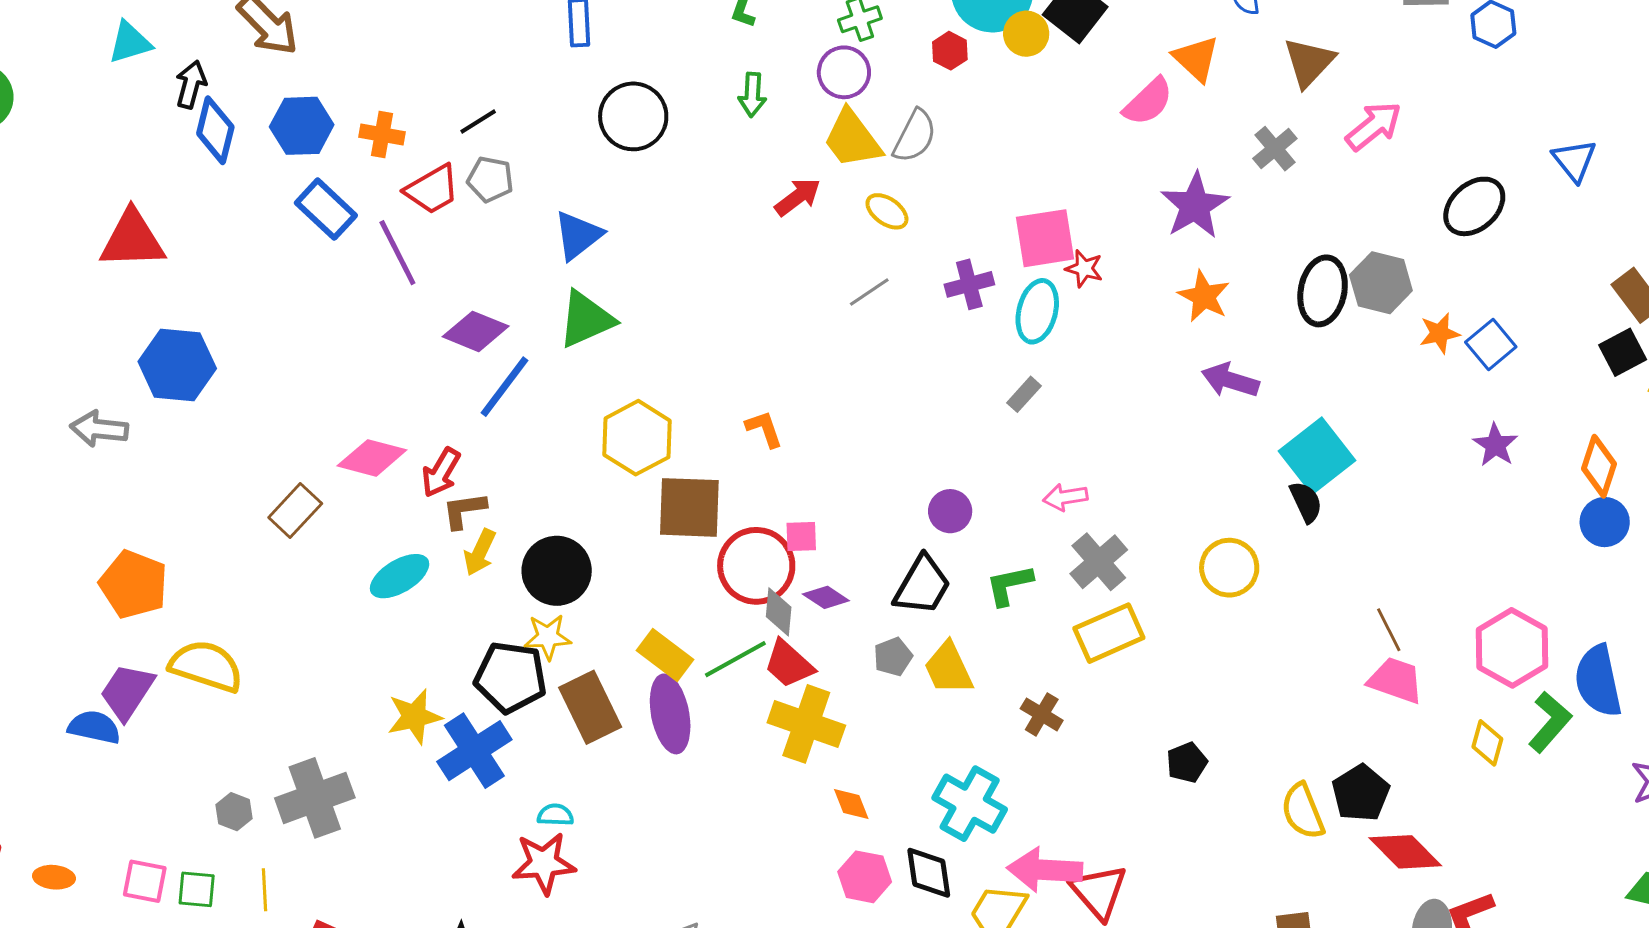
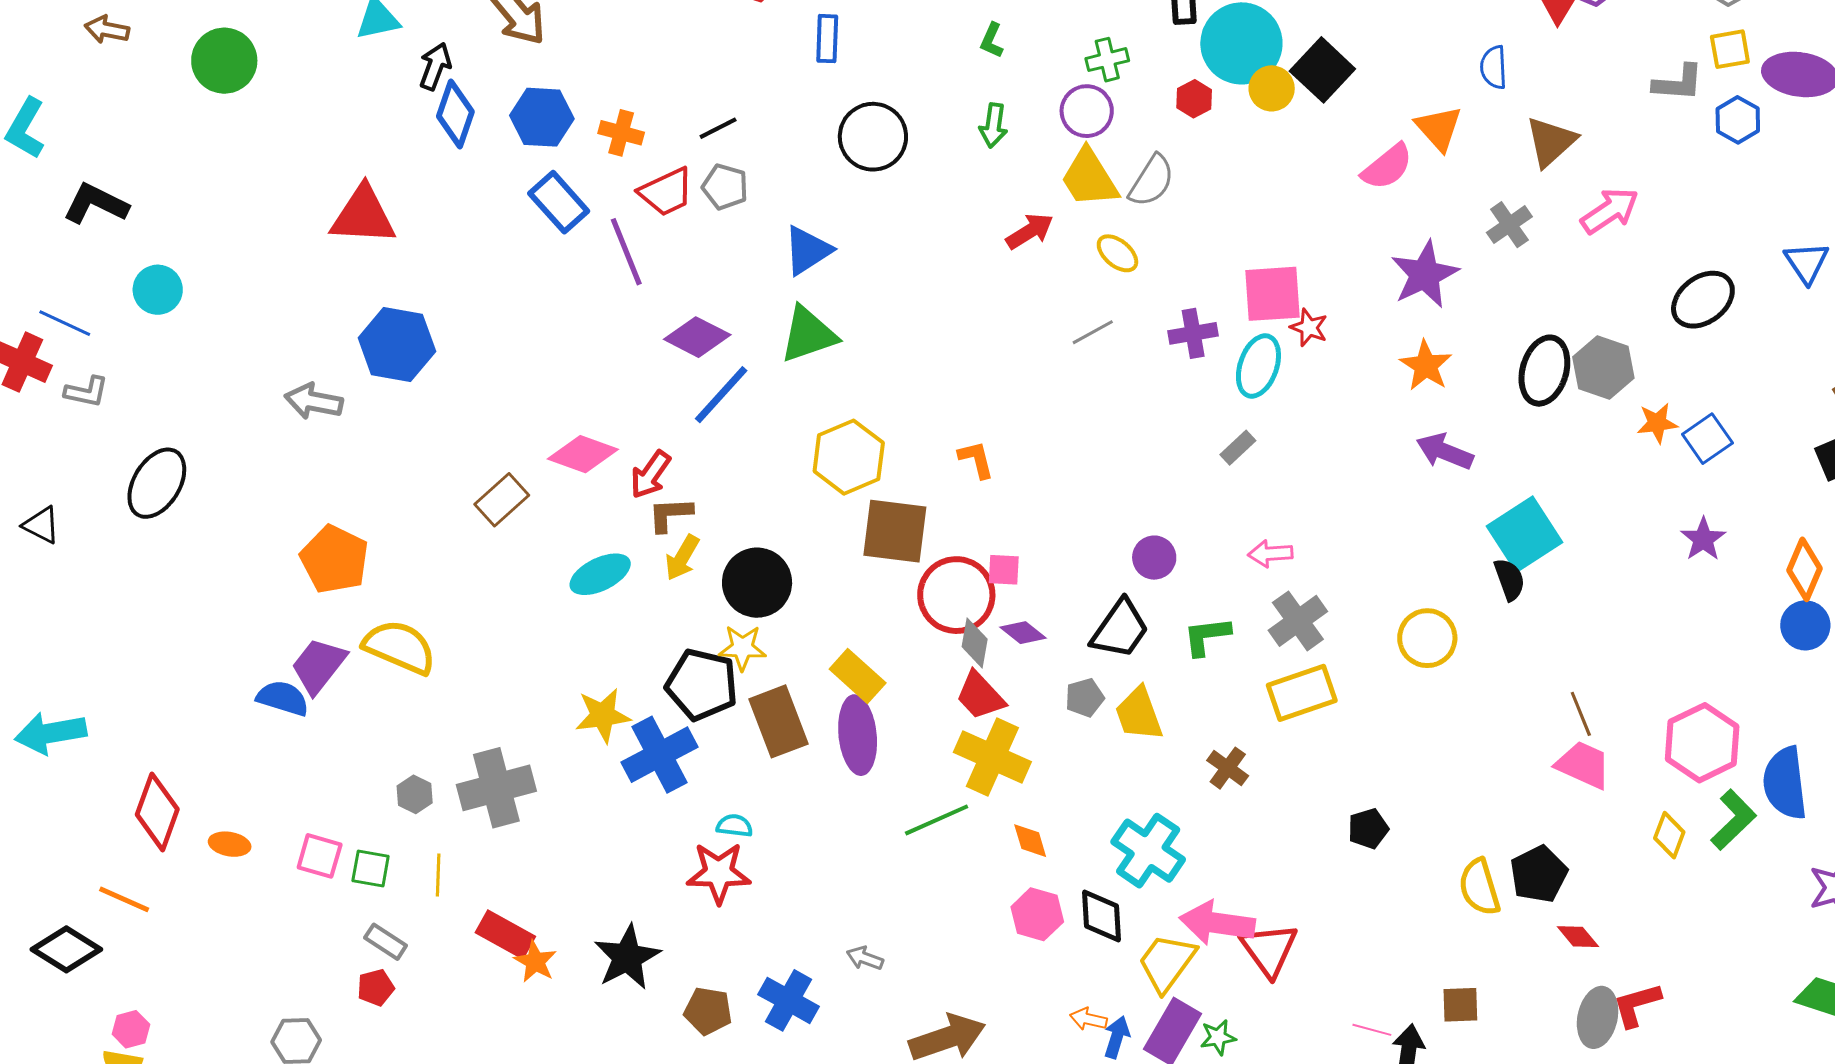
green line: (735, 659) -> (937, 820), moved
red diamond: (1405, 852) -> (1578, 937), size x0.6

